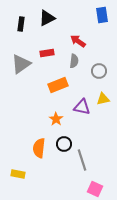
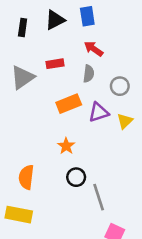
blue rectangle: (102, 15) -> (87, 16), moved
yellow triangle: (103, 99) -> (125, 121), turned -32
purple triangle: (82, 107) -> (99, 112), moved, turned -30
orange semicircle: (39, 148) -> (26, 177), moved
yellow rectangle: (18, 174) -> (19, 215), size x1.5

